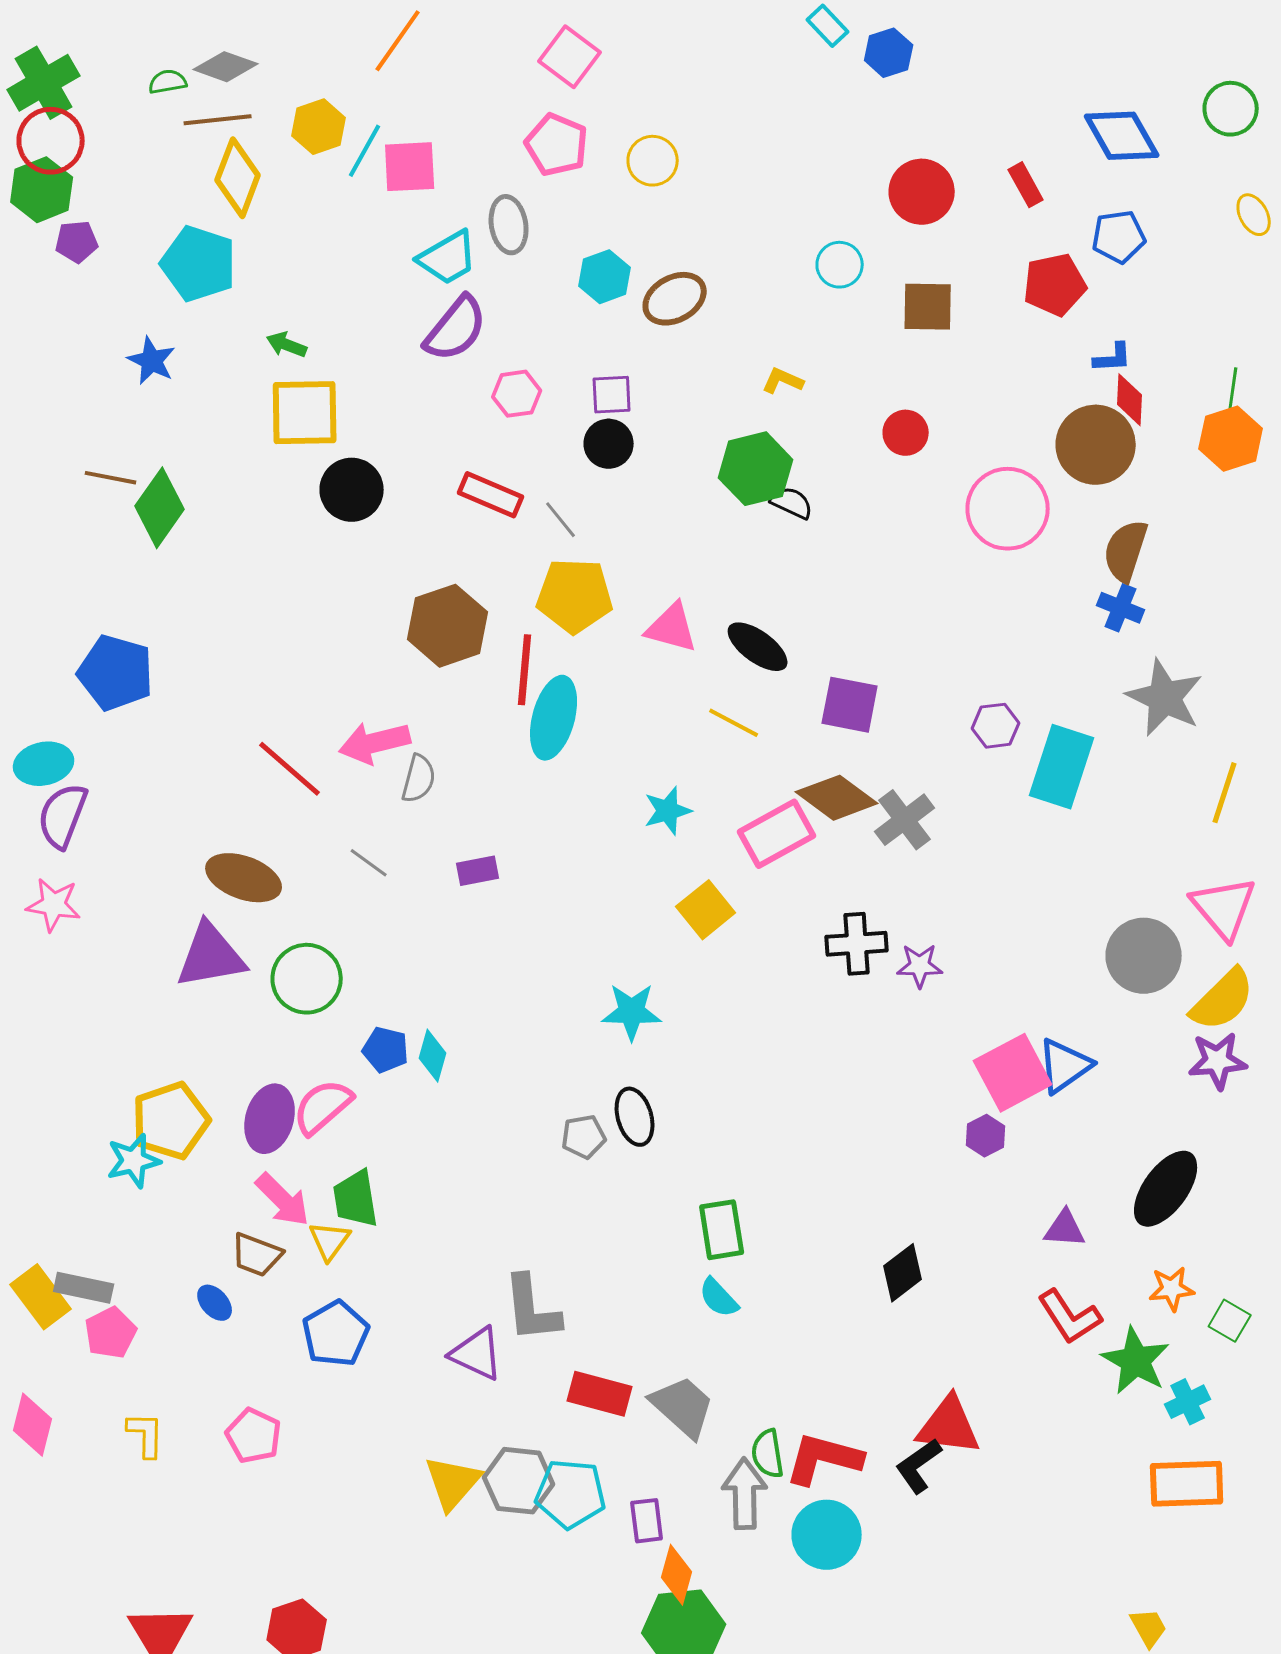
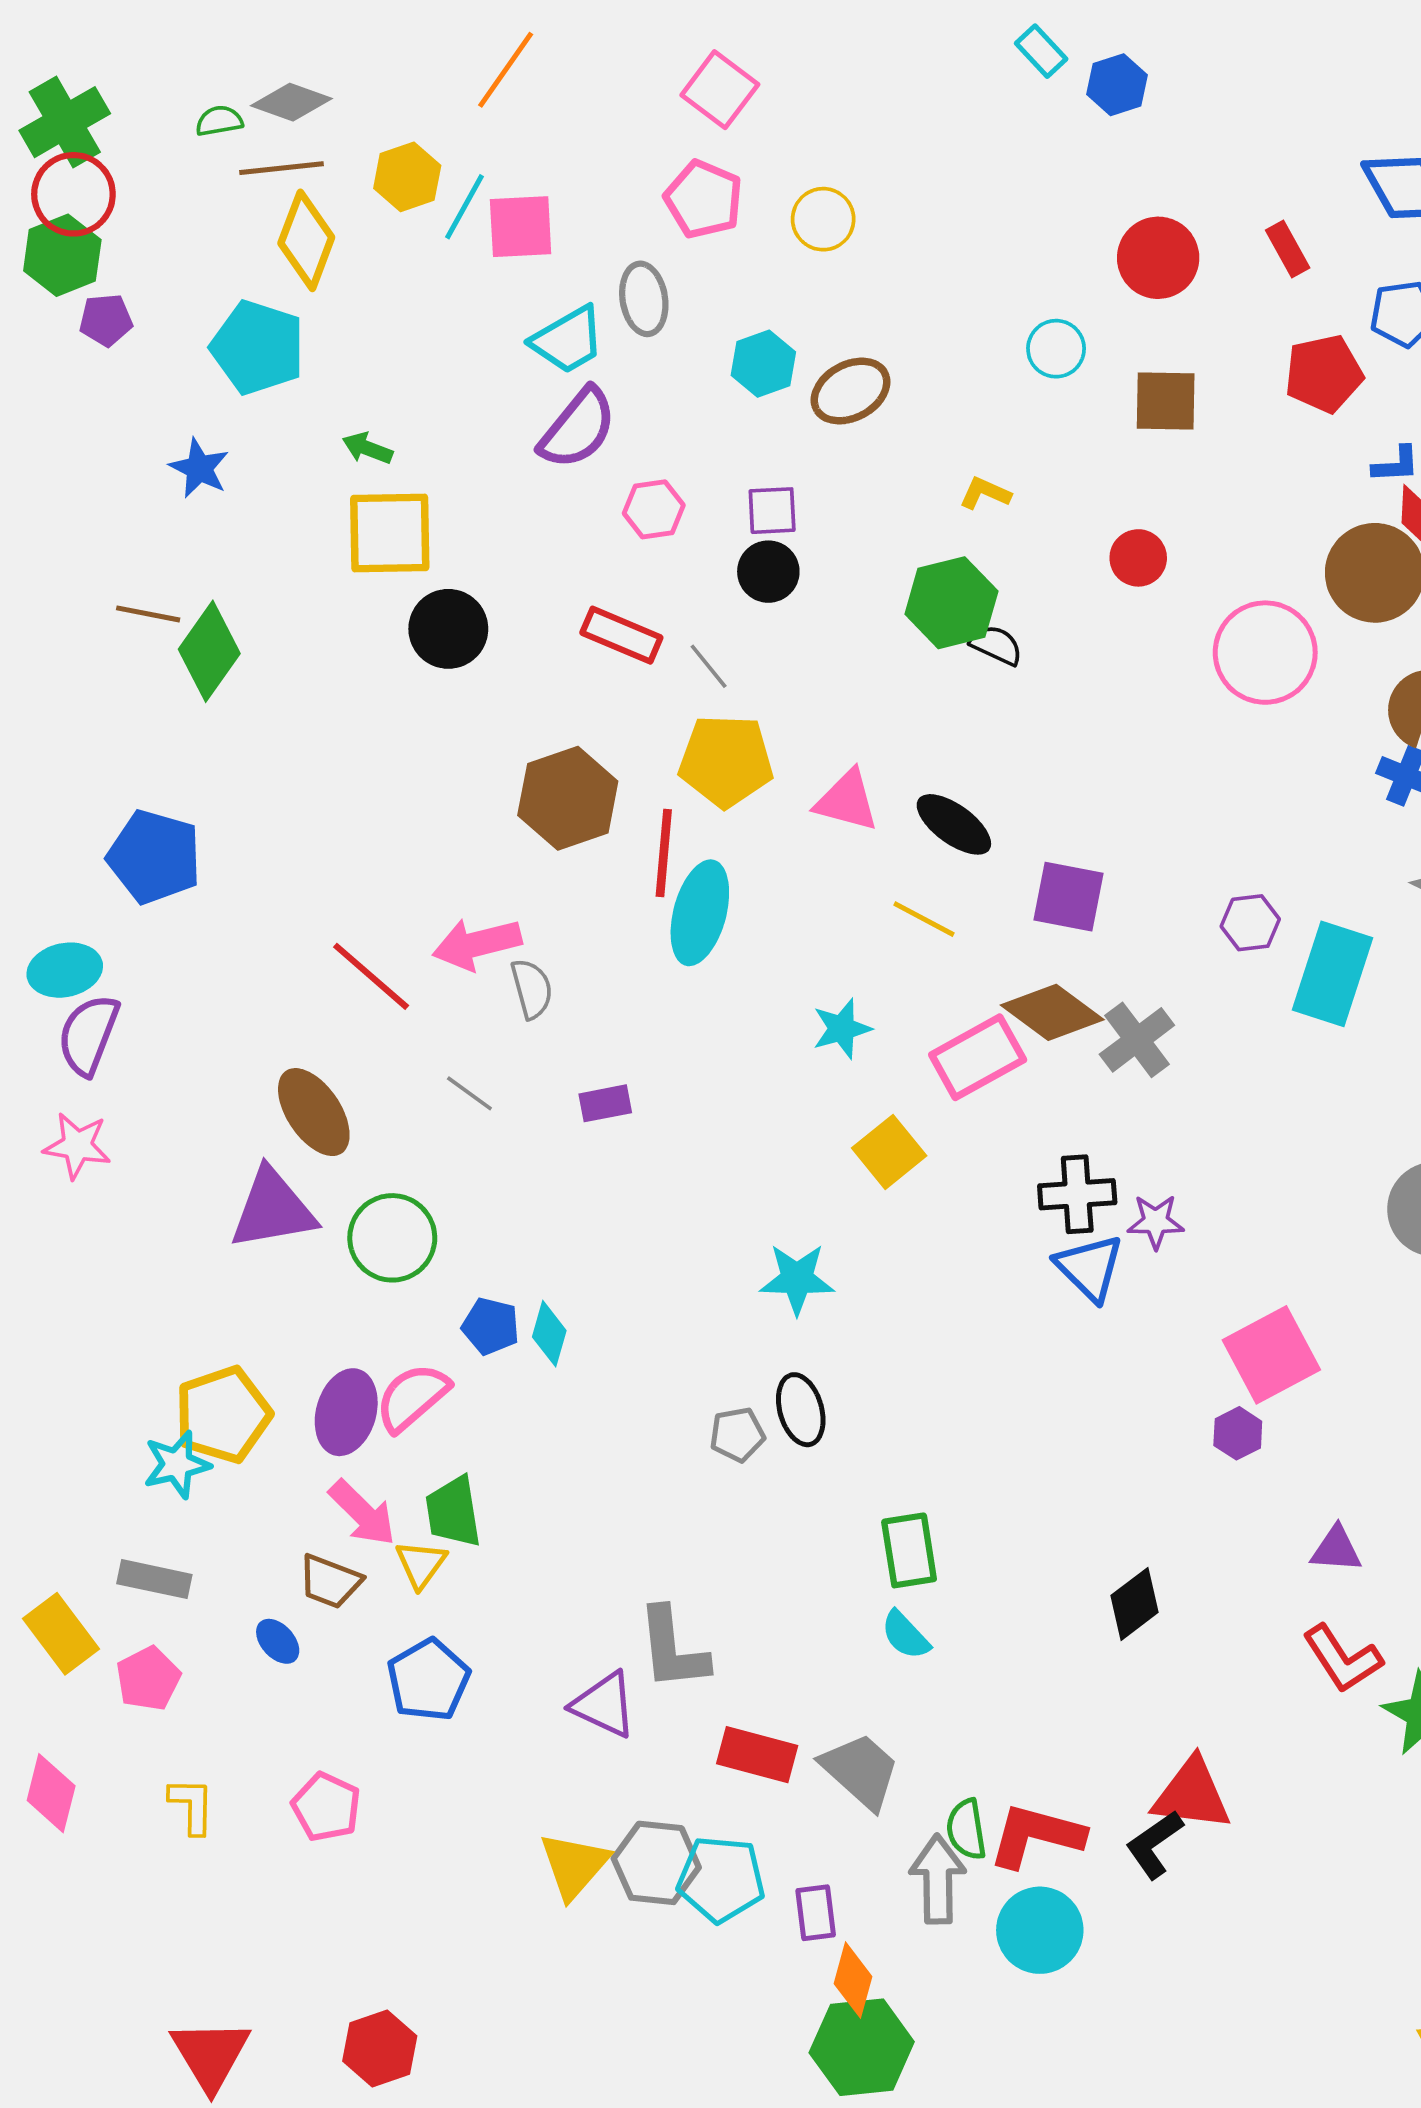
gray semicircle: (419, 779) -> (532, 989), turned -30
brown ellipse: (244, 878) -> (314, 1112), turned 36
blue triangle: (1065, 1066) -> (1090, 1268), moved, turned -40
gray rectangle: (84, 1288) -> (154, 1579), moved

